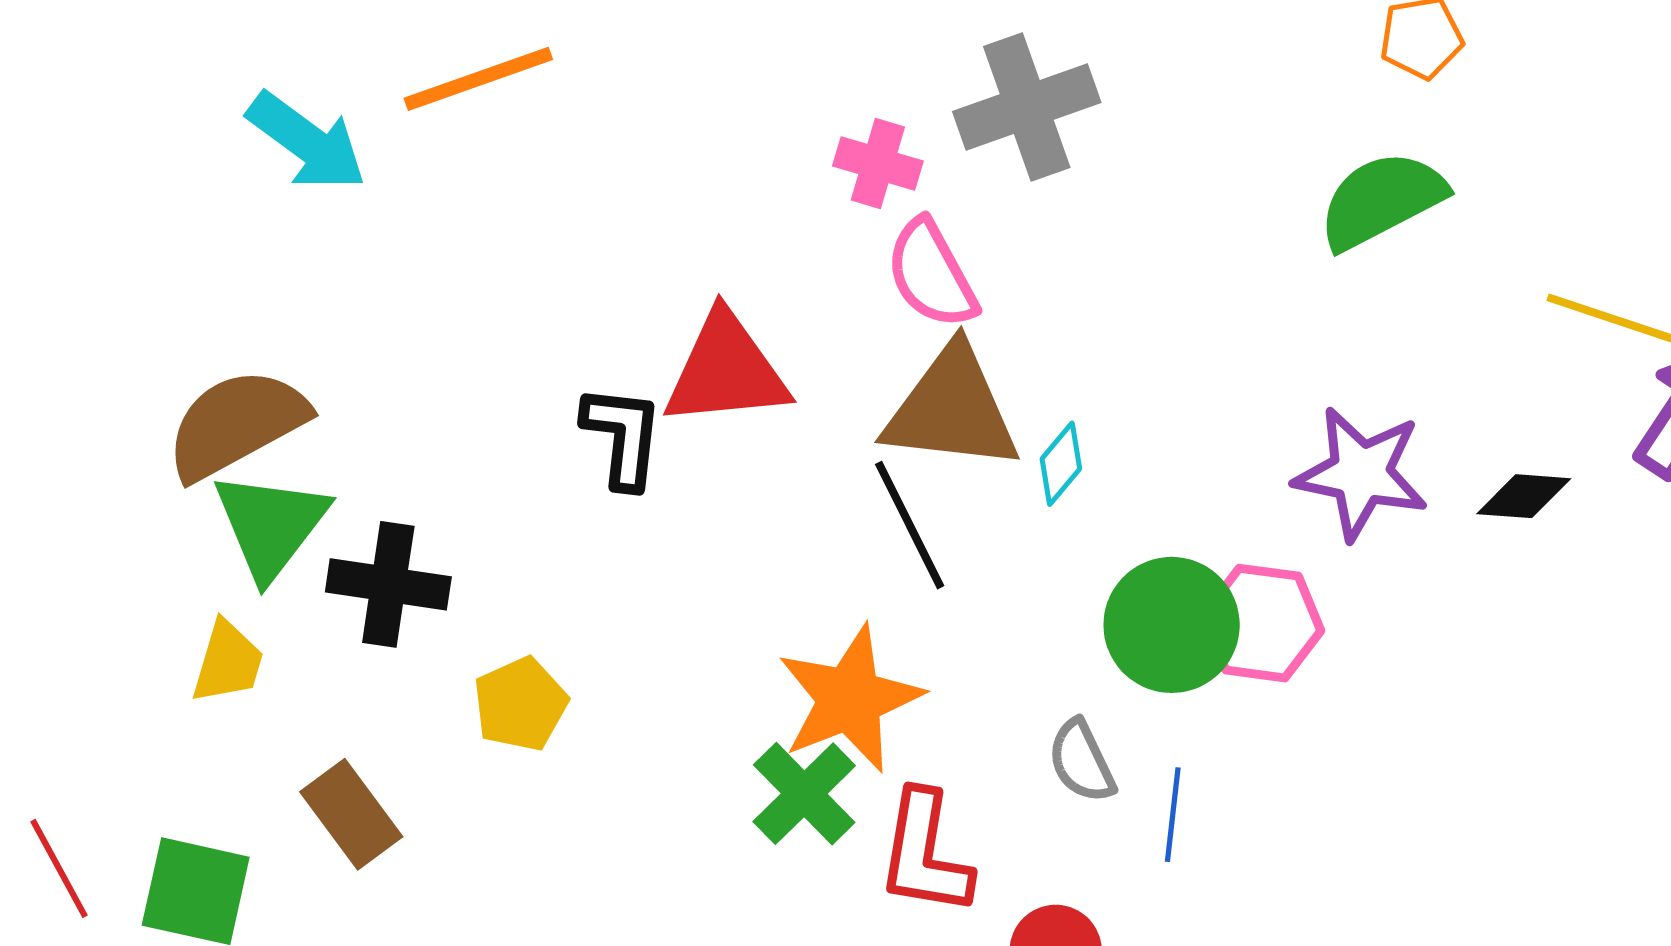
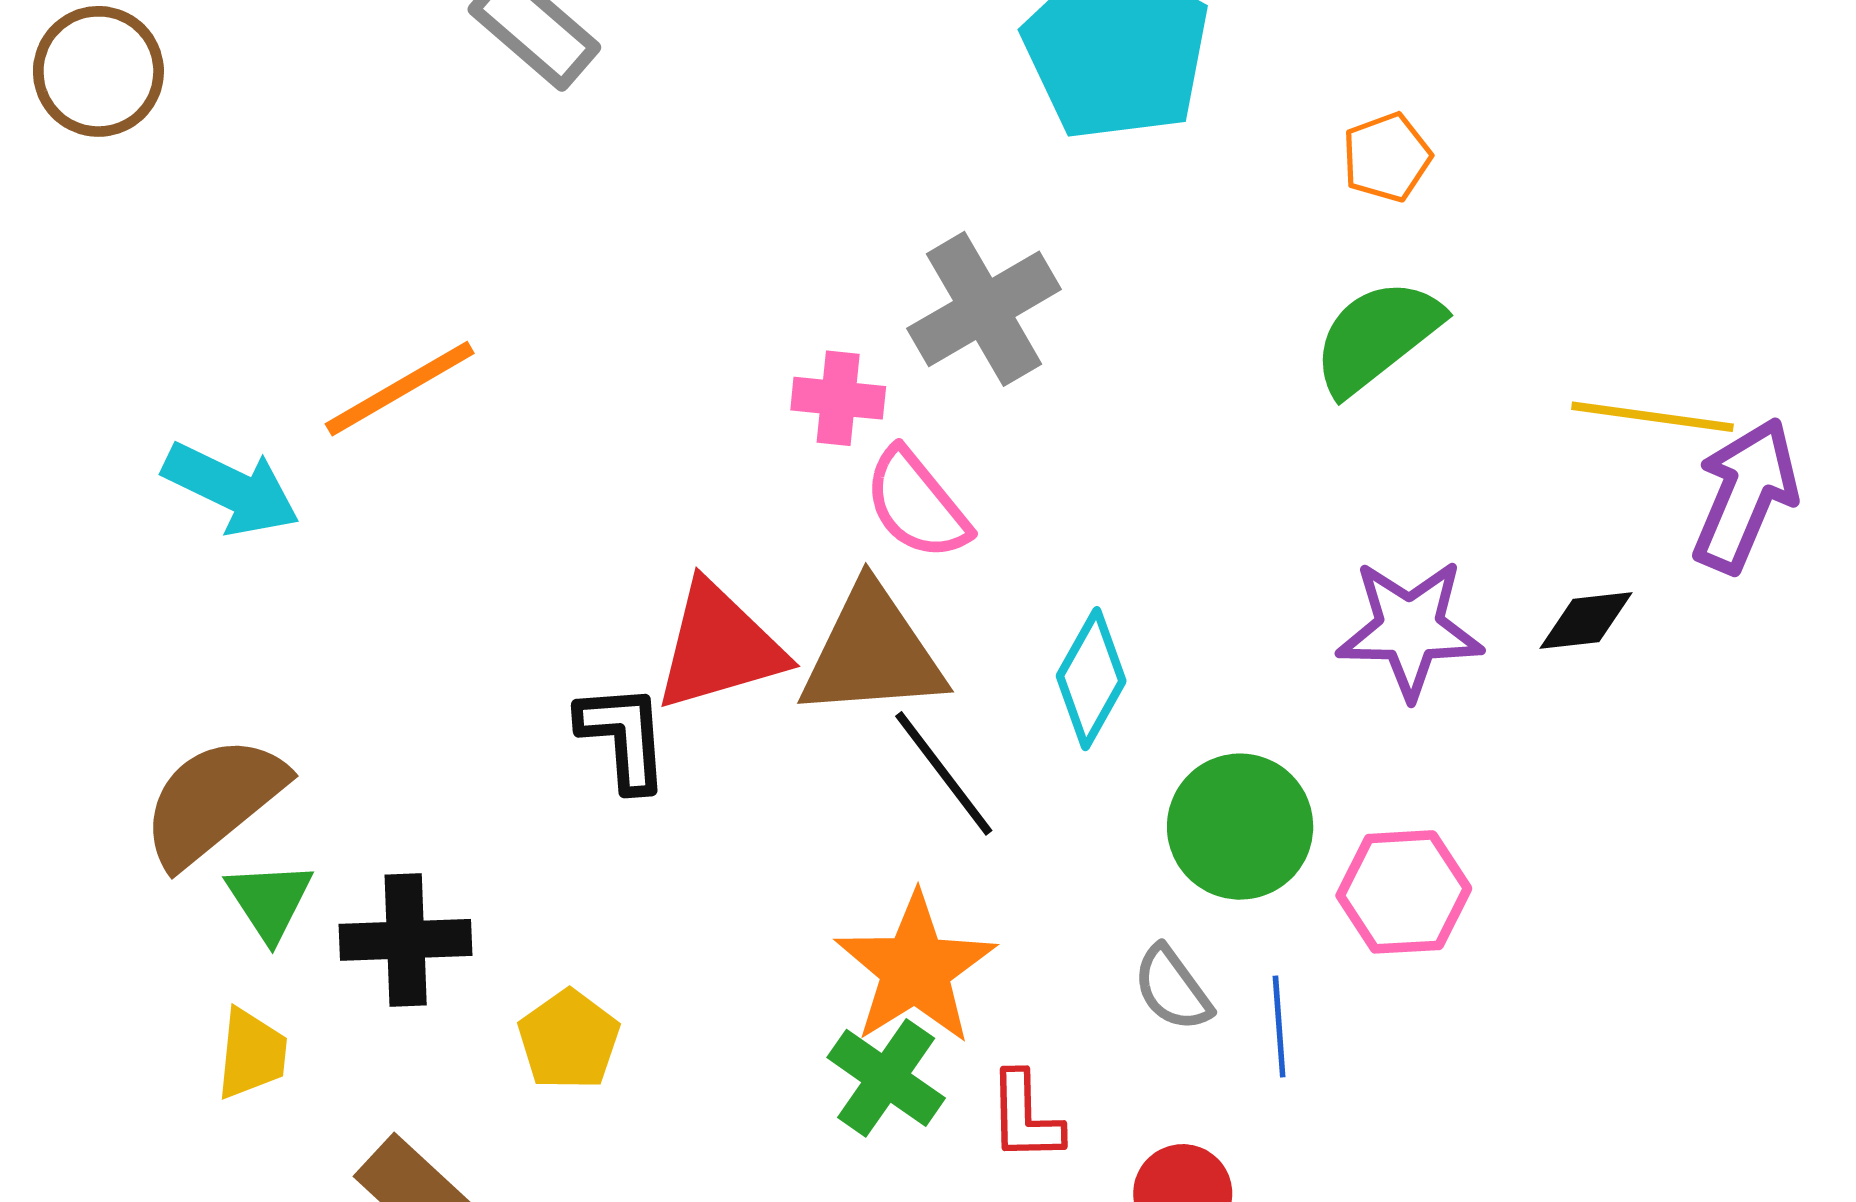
brown triangle: (952, 409) -> (872, 653), moved
cyan diamond: (1061, 464) -> (1091, 679), size x1.5
green triangle: (271, 525) -> (270, 901), size x0.7
pink hexagon: (1262, 623) -> (1404, 892), moved
red L-shape: (925, 853) -> (1025, 1117), size x0.7

